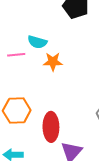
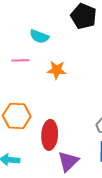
cyan semicircle: (37, 42) -> (39, 36), moved

